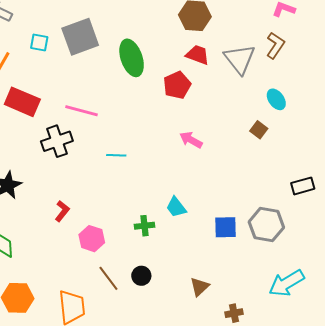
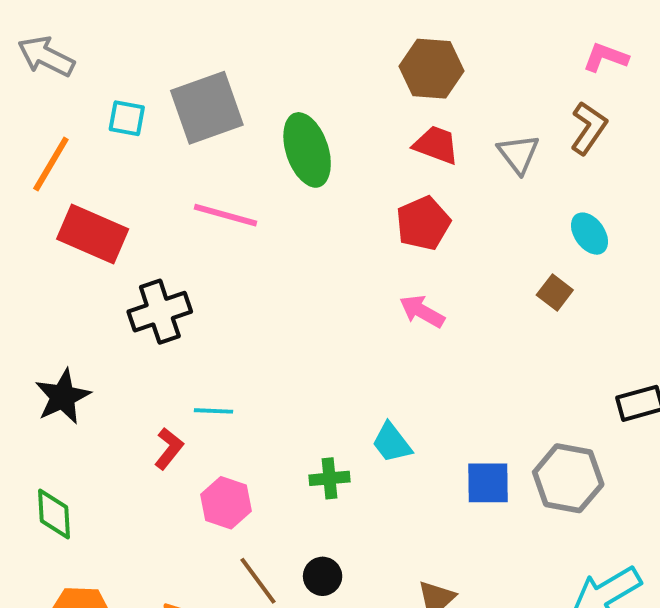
gray triangle: (240, 59) -> (518, 154), size x0.7
red pentagon: (177, 85) -> (423, 223), moved
pink line: (81, 111) -> (225, 215), moved
cyan line: (116, 155) -> (213, 411), moved

